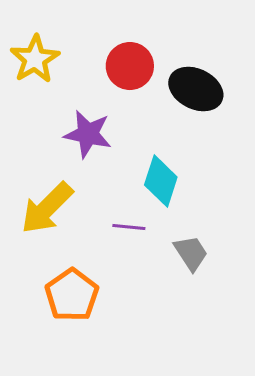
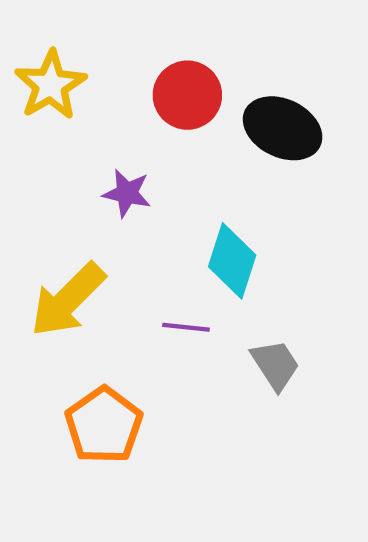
purple star: (88, 134) -> (127, 193), size x0.7

